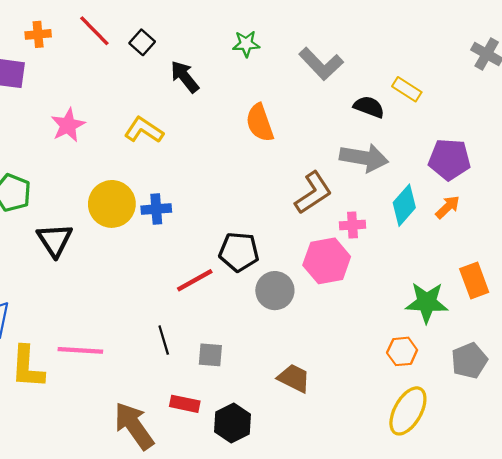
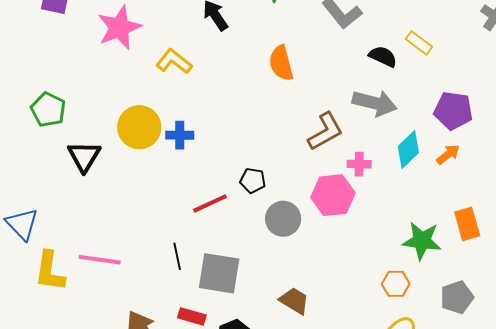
pink star: (68, 125) -> (119, 28), moved, size x1.4
black pentagon: (239, 252) -> (253, 180), size x0.7
gray square: (210, 355) -> (219, 273), size x1.8

